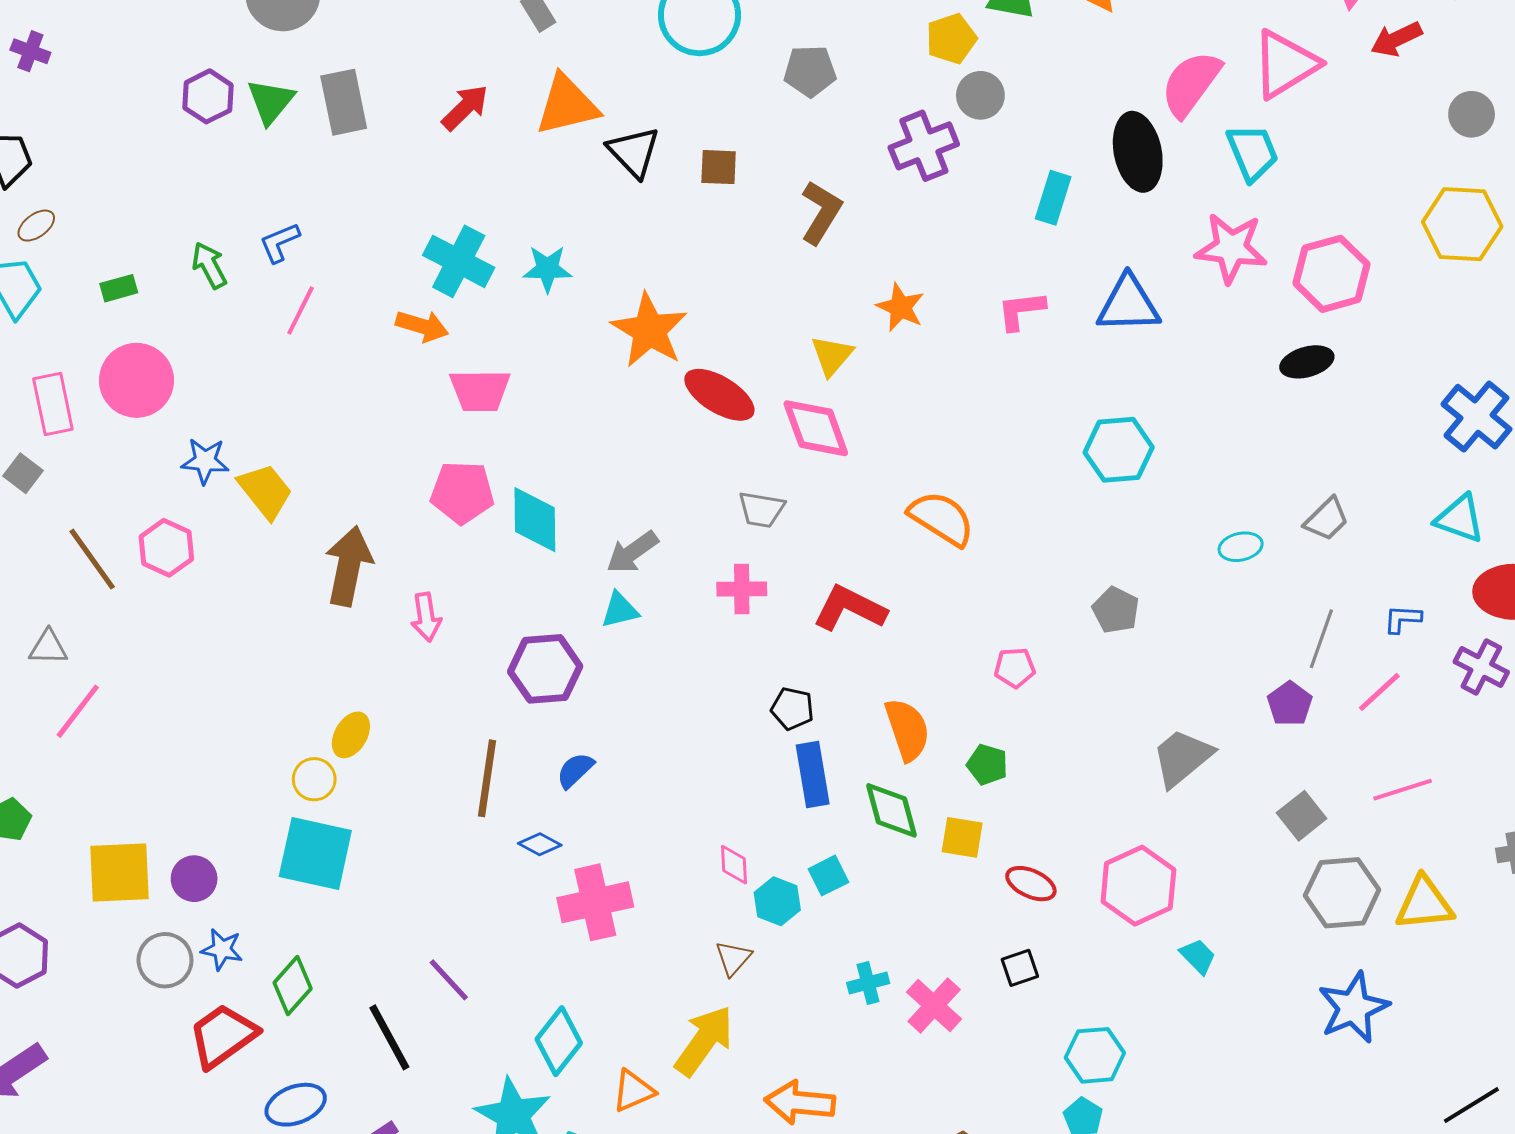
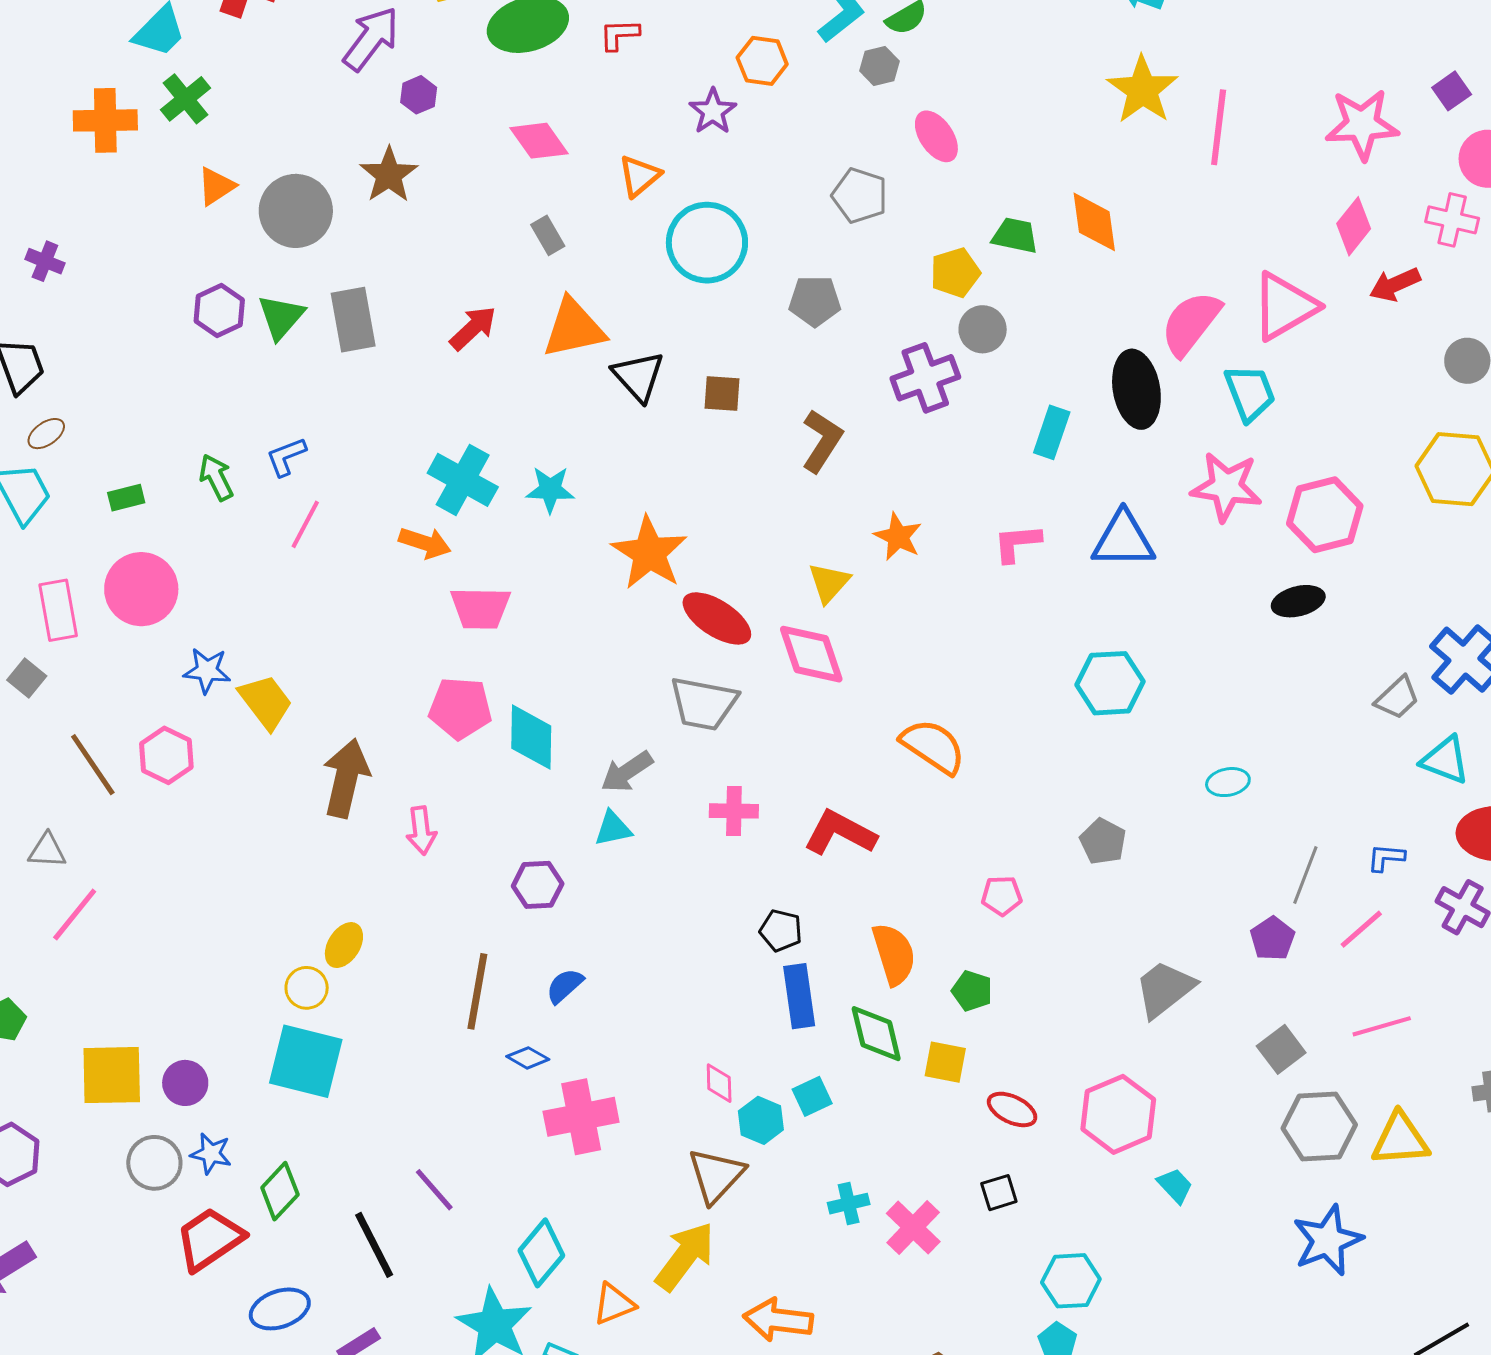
gray trapezoid: (761, 510) -> (704, 703), moved, size x1.5
gray trapezoid: (1327, 519) -> (1397, 698), moved
purple hexagon: (545, 669) -> (538, 885), size x0.7
brown triangle: (733, 958) -> (716, 1175), size x1.6

